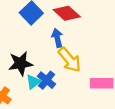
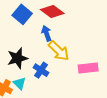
cyan triangle: (33, 82) -> (20, 83), moved, turned -32

